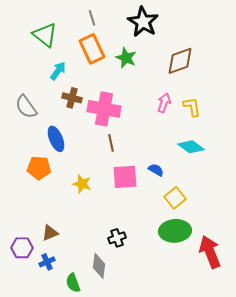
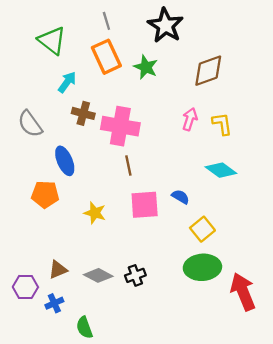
gray diamond: (99, 266) -> (98, 275), moved, turned -70

